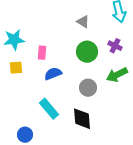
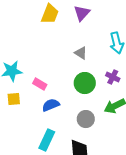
pink rectangle: (42, 53) -> (40, 84), turned -64
cyan rectangle: (49, 109) -> (47, 140), turned 65

